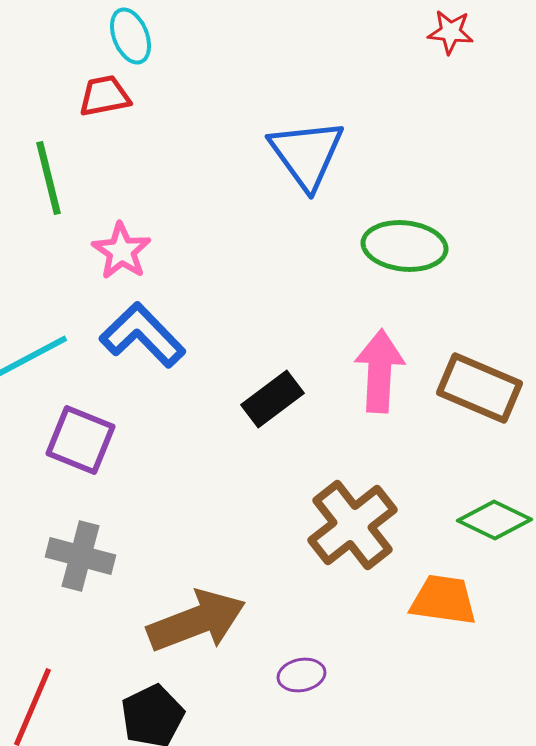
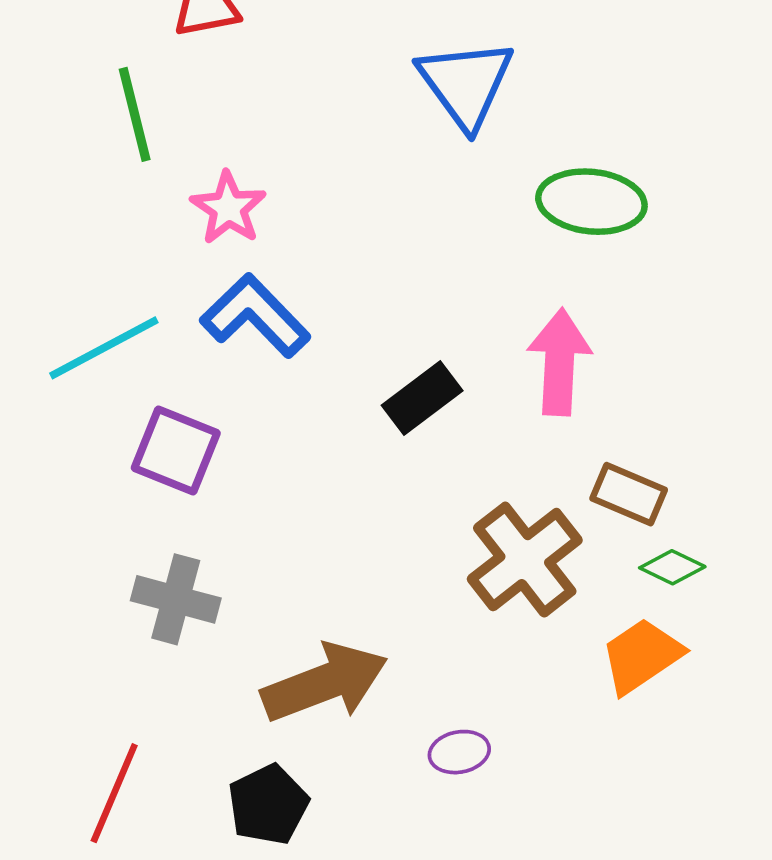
brown rectangle: (480, 388) -> (629, 494), moved, size x0.7
green diamond: (494, 520) -> (672, 567), moved, size x0.7
orange trapezoid: (444, 600) -> (641, 656), turned -42

